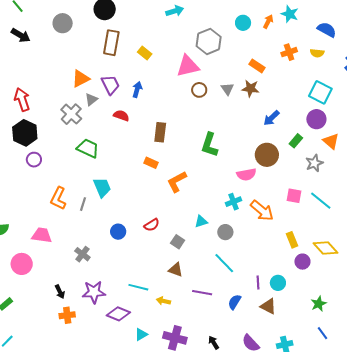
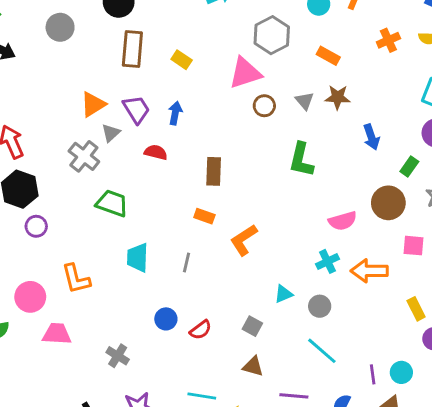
orange rectangle: (257, 66) -> (328, 56), moved
blue arrow: (271, 118) -> (371, 137), turned -60
green L-shape: (209, 145) -> (301, 160), moved
brown circle: (267, 155) -> (388, 203), moved
cyan trapezoid: (102, 187) -> (137, 258), turned -150
orange L-shape: (58, 198) -> (76, 279), turned -35
gray line: (83, 204) -> (186, 262), moved
orange arrow: (262, 211) -> (369, 271), turned 145
red semicircle: (152, 225) -> (201, 330), moved
pink circle: (22, 264) -> (30, 297), moved

